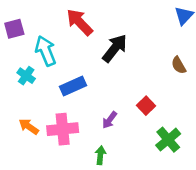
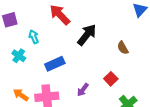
cyan arrow: (46, 51) -> (34, 37), size x0.6
brown semicircle: (179, 65) -> (123, 48), moved

